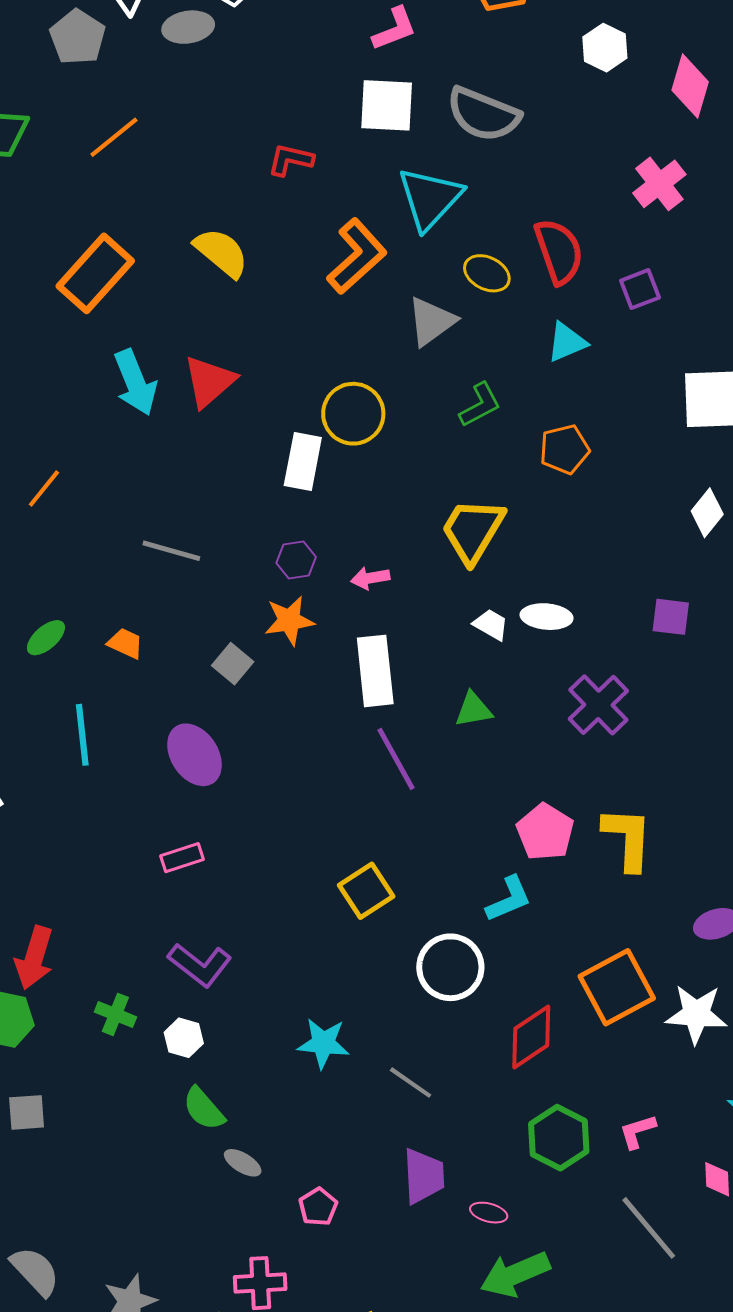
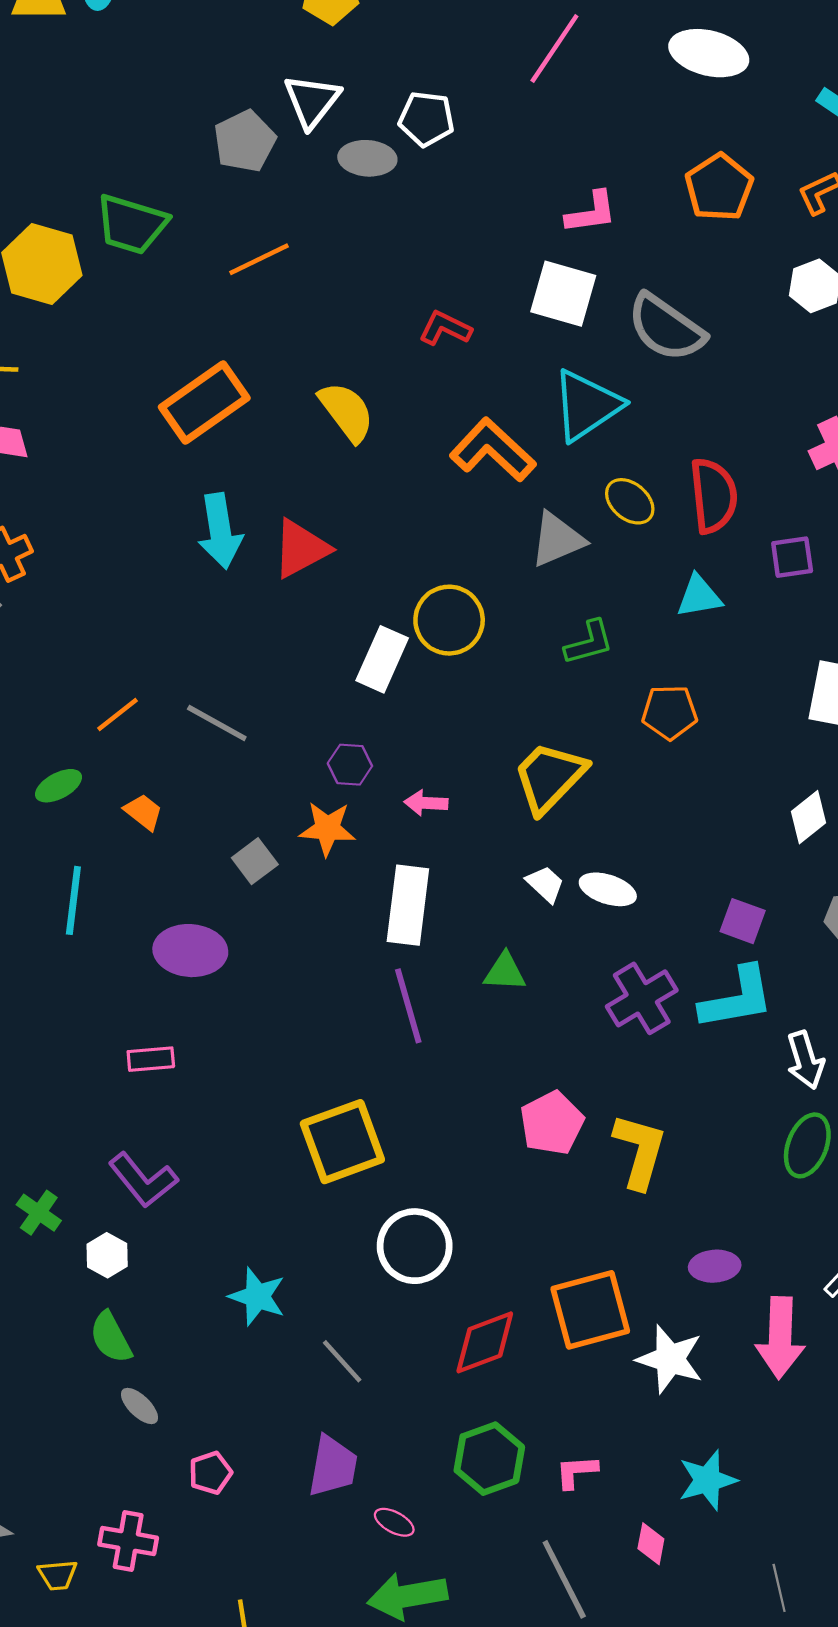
orange L-shape: (357, 256) -> (493, 450), turned -108
orange line: (44, 489) -> (118, 715), moved
purple ellipse: (195, 755) -> (190, 951), turned -66
yellow square: (366, 891) -> (342, 1142), size x1.4
cyan L-shape: (509, 899) -> (737, 998), moved, size x1.4

